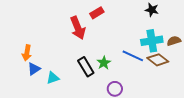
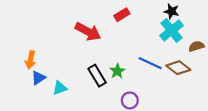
red rectangle: (97, 13) -> (122, 15), moved
red arrow: (78, 28) -> (88, 32), turned -40
cyan cross: (152, 41) -> (172, 30), moved, turned -30

